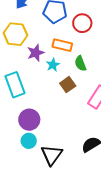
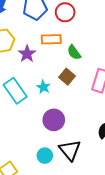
cyan star: (53, 65) -> (43, 87), moved
purple circle: (29, 120) -> (54, 120), moved
cyan circle: (29, 141) -> (45, 156), moved

